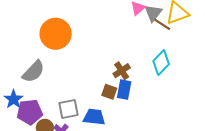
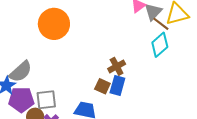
cyan diamond: (161, 63) -> (160, 45), moved
gray semicircle: (33, 72) -> (21, 72), moved
gray square: (68, 109) -> (46, 100), moved

